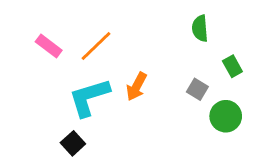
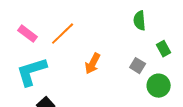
cyan L-shape: (89, 97) -> (32, 72), moved

